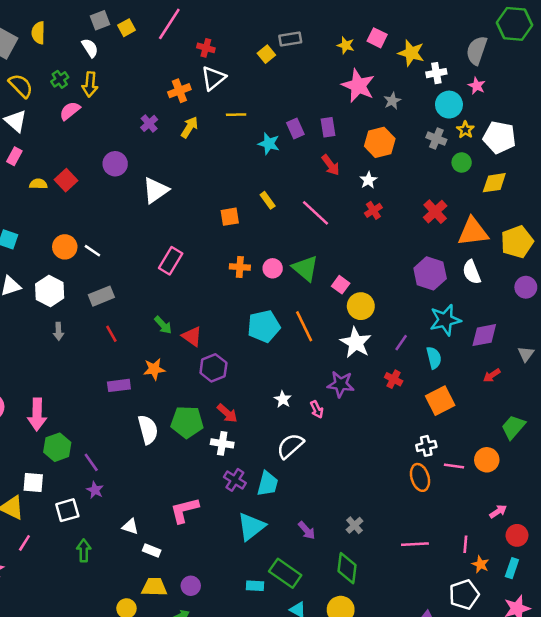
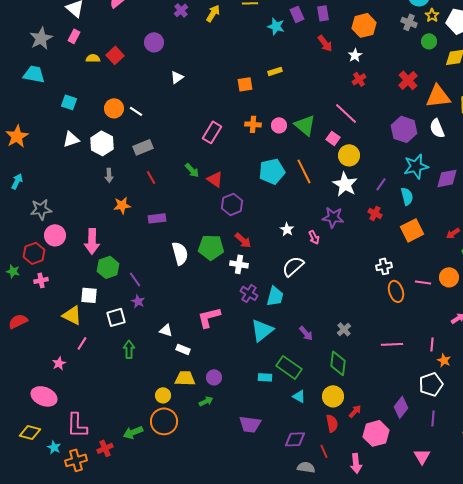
white triangle: (155, 190) -> (177, 77), moved, size x0.6
yellow rectangle: (268, 200) -> (275, 71), turned -72
pink line: (315, 213) -> (346, 113), moved
pink rectangle: (171, 261) -> (212, 132), moved
orange star: (154, 369) -> (122, 205), moved
red arrow: (492, 375) -> (453, 233), moved
white cross: (426, 446) -> (384, 266), moved

